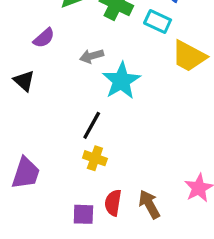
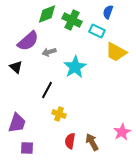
purple semicircle: (44, 38) -> (28, 41), size x1.6
gray arrow: (92, 56) -> (49, 52), moved
black line: (92, 125) -> (47, 90), moved
purple square: (83, 214) -> (27, 148), moved

